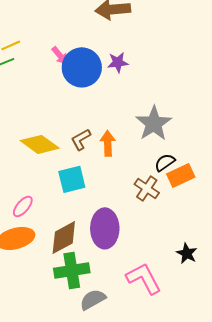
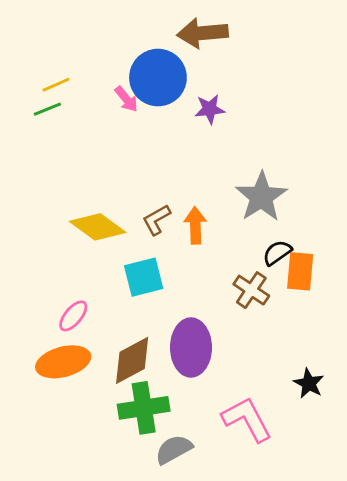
blue circle: (82, 67) -> (158, 78), moved
orange rectangle: (181, 175) -> (300, 271), turned -60

